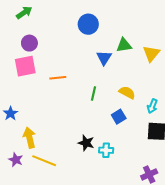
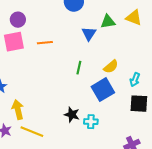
yellow triangle: (151, 54) -> (134, 18), moved, turned -48
orange line: (58, 78) -> (45, 43), moved
yellow semicircle: (127, 92) -> (111, 67), turned 112
blue square: (119, 117) -> (103, 90), size x1.6

